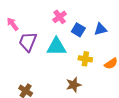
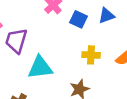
cyan triangle: (56, 47) -> (40, 67), moved

